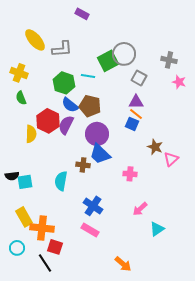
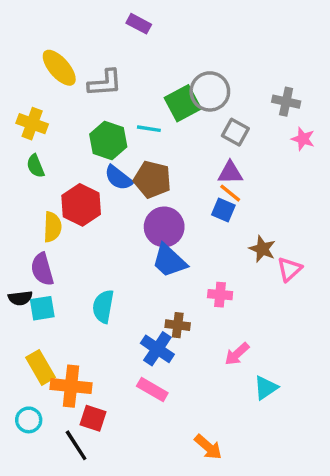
purple semicircle: (66, 125) -> (42, 269), moved, turned -42
brown cross: (83, 165) -> (178, 325), moved

